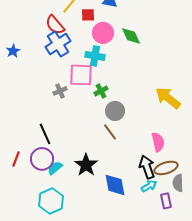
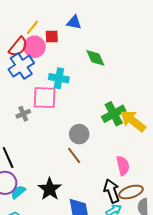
red semicircle: (55, 25) -> (18, 47), turned -100
pink circle: (103, 33) -> (34, 47), moved
green cross: (101, 91) -> (114, 114), moved, size x1.6

